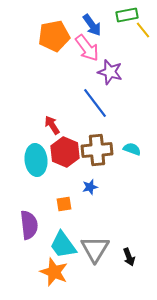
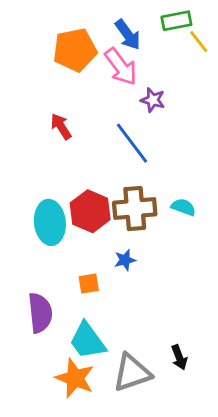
purple star: (110, 72) -> (153, 100), size x0.7
red arrow: (52, 125) -> (61, 126), moved
gray triangle: (95, 249) -> (132, 373), moved, turned 40

